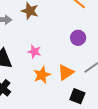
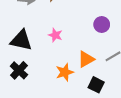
orange star: (42, 75) -> (65, 72), moved

